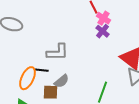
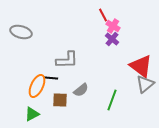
gray semicircle: (62, 81) -> (81, 90), moved

